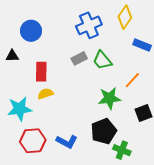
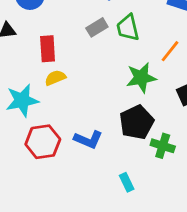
green trapezoid: (102, 60) -> (128, 28), turned 30

